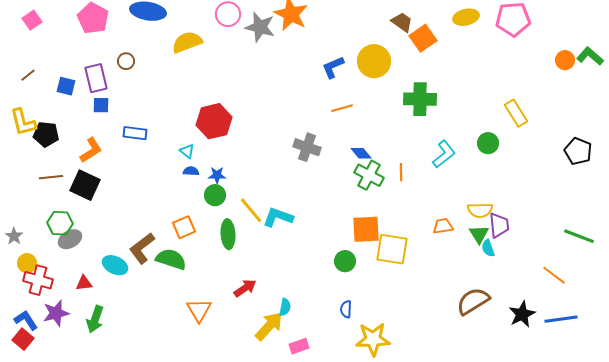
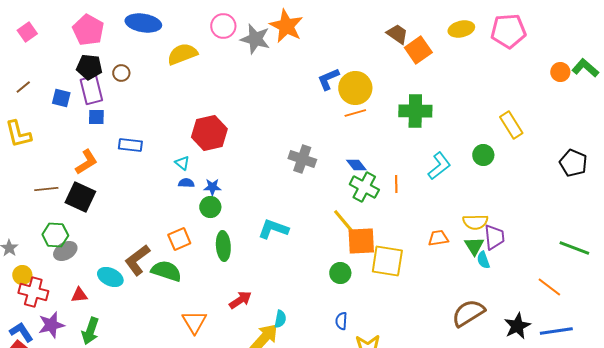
yellow circle: (374, 61) -> (355, 88), moved
orange line: (342, 108) -> (355, 113), moved
black pentagon: (46, 134) -> (89, 67), moved
yellow line: (251, 210) -> (344, 222), moved

